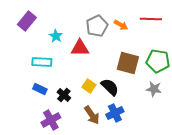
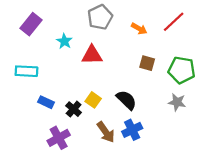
red line: (151, 19) -> (174, 22), turned -45
gray pentagon: (97, 26) -> (100, 17), moved
cyan rectangle: (42, 62) -> (26, 71), moved
brown square: (128, 63) -> (147, 63), moved, size x0.6
yellow square: (89, 86) -> (93, 100), moved

